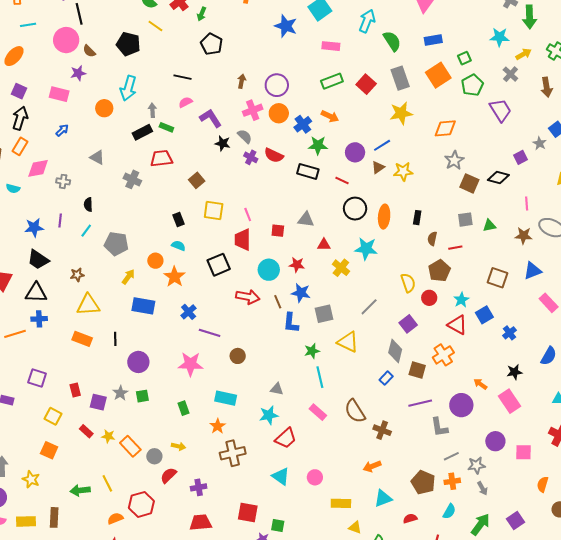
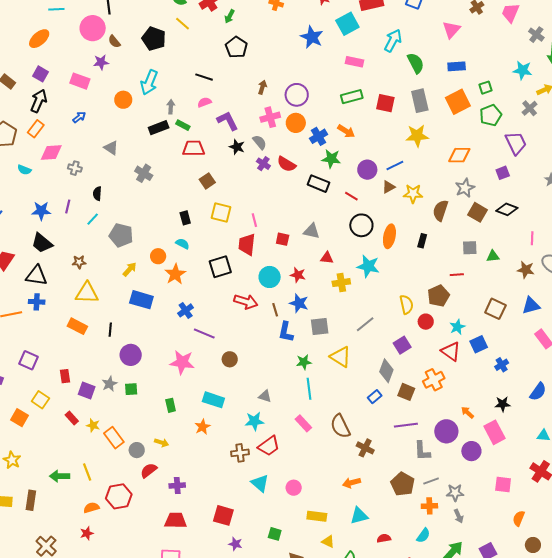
red square: (366, 84) -> (385, 103), turned -36
purple square: (521, 157) -> (503, 173), moved
red trapezoid: (161, 158) -> (194, 148), moved
brown semicircle: (432, 239) -> (440, 210), moved, size x1.5
yellow cross: (341, 268) -> (341, 283), turned 36
purple circle: (495, 441) -> (471, 451), moved
orange square: (49, 450) -> (19, 418), moved
brown cross: (233, 453) -> (240, 453), moved, size x0.7
brown pentagon: (423, 482) -> (403, 484), moved
green square: (278, 525) -> (275, 534), moved

